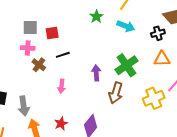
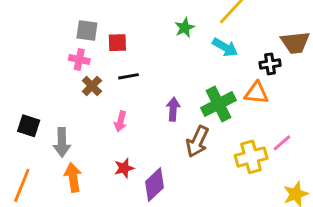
orange triangle: (162, 59) -> (256, 93), moved
red star: (61, 124) -> (124, 168), moved

